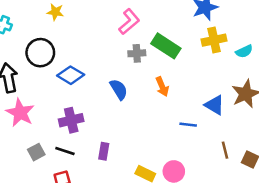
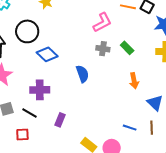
green rectangle: (166, 46) -> (127, 48), size x0.6
orange arrow: (162, 86) -> (134, 81), moved
blue line: (188, 125) -> (130, 128), moved
brown line: (225, 150) -> (152, 128), moved

